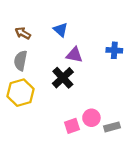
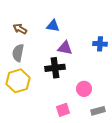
blue triangle: (61, 30) -> (53, 26), turned -32
black cross: (63, 78) -> (55, 68), turned 36
pink circle: (91, 118) -> (84, 89), moved

